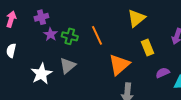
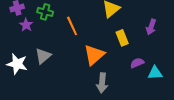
green cross: (70, 36) -> (45, 12), moved
white star: (41, 74) -> (17, 64), turned -30

